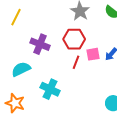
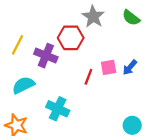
yellow line: (16, 17) -> (17, 45), moved
red hexagon: (74, 39) -> (71, 38), moved

